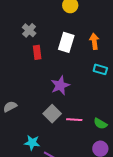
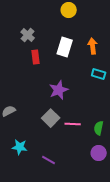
green semicircle: (100, 124) -> (99, 128), turned 72
cyan star: (32, 143) -> (20, 147), moved

